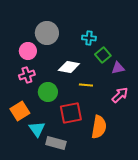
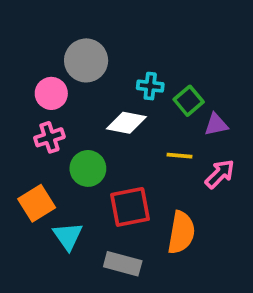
cyan cross: (89, 38) -> (150, 86), moved
yellow line: (86, 85) -> (179, 156), moved
gray rectangle: (56, 143) -> (123, 264), moved

